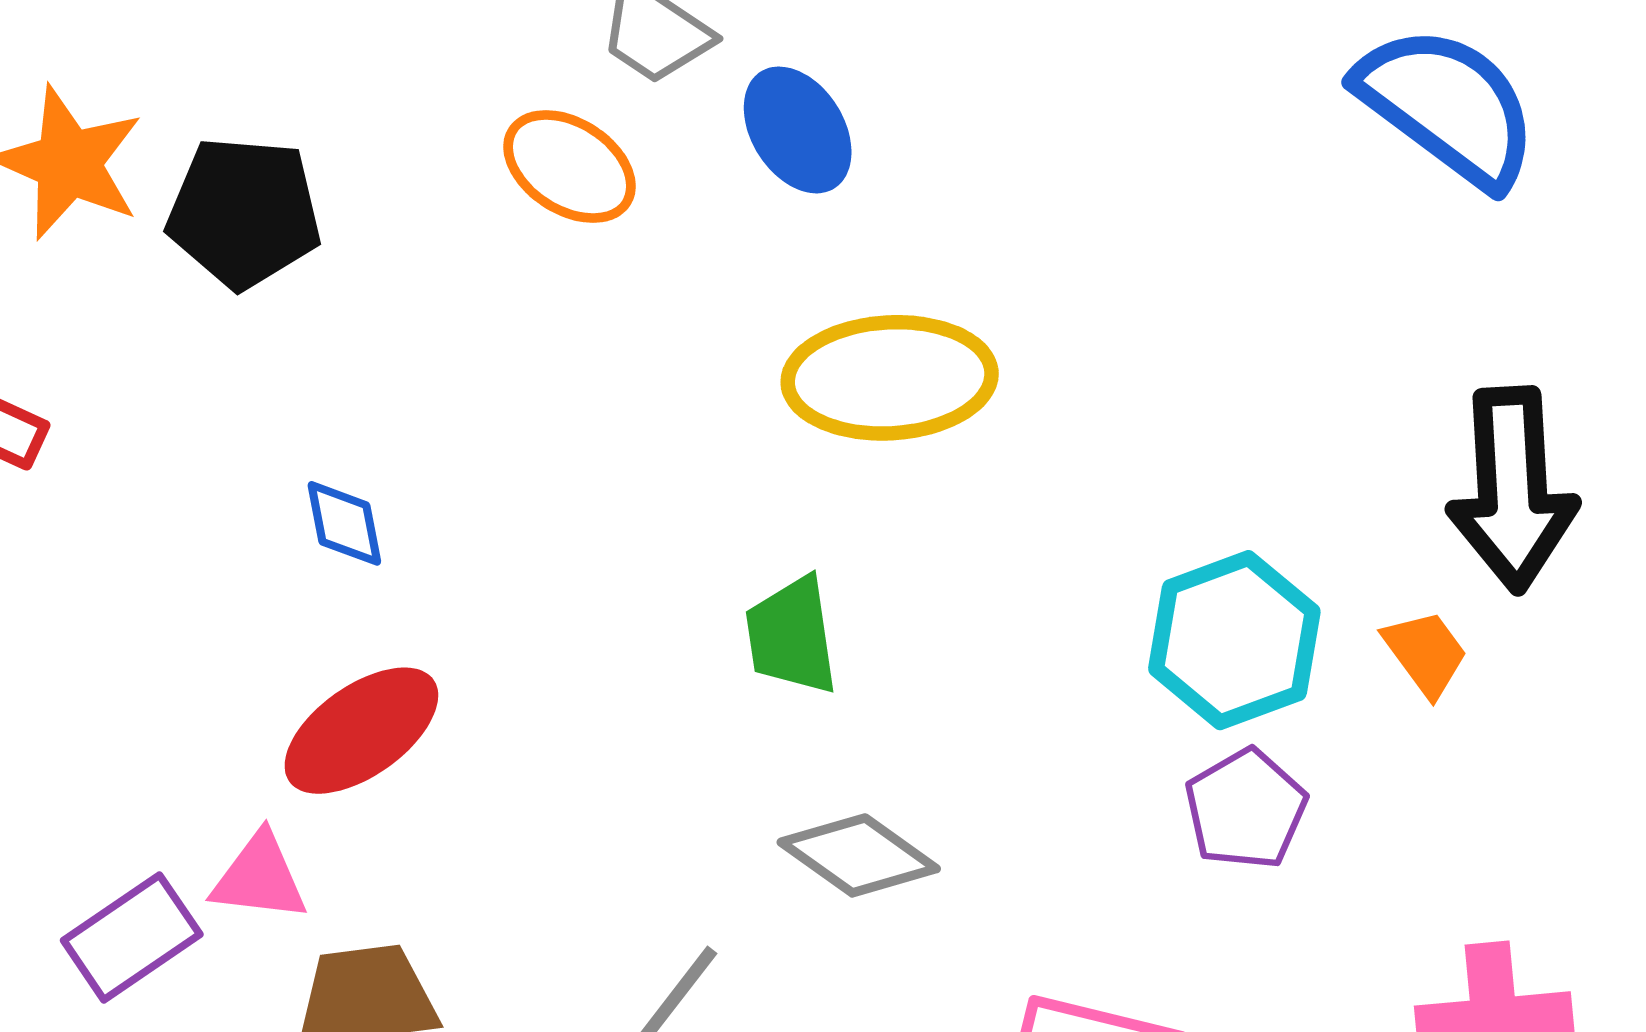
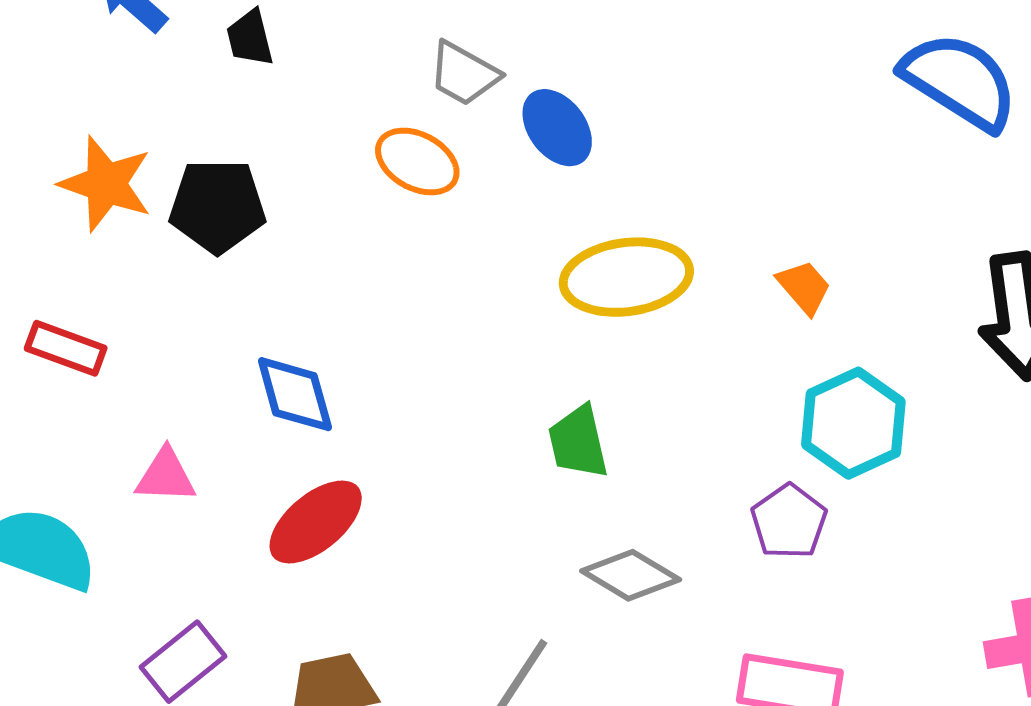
blue diamond: (344, 523) -> (295, 394), size x1.5
orange trapezoid: (1426, 653) -> (804, 287), moved
purple pentagon: (1246, 809) -> (789, 522), moved
pink triangle: (259, 877) -> (166, 476), moved

